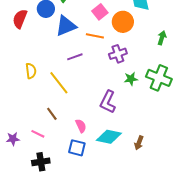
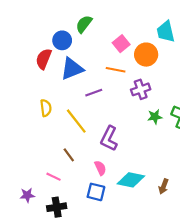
red semicircle: (20, 19) -> (44, 59), moved
blue triangle: (66, 26) -> (72, 69), moved
purple L-shape: (108, 102) -> (109, 138), moved
purple star: (13, 139) -> (27, 195), moved

